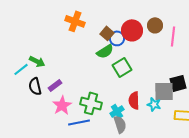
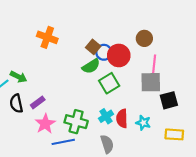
orange cross: (75, 21) -> (47, 37), moved
red circle: (132, 30) -> (119, 55), moved
pink line: (173, 36) -> (154, 65), moved
gray square: (164, 91) -> (151, 82), moved
cyan cross: (117, 111) -> (106, 116), moved

